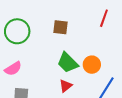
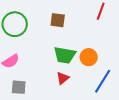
green trapezoid: (68, 63) -> (65, 55), turned -35

